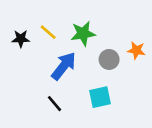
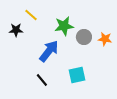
yellow line: (48, 32) -> (31, 15), moved
gray circle: (109, 59) -> (84, 37), moved

